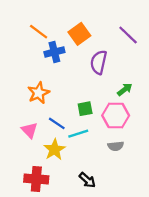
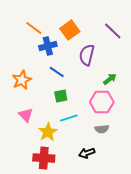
orange star: (39, 93) -> (22, 80), moved
green square: (85, 109) -> (61, 96), moved
blue line: (57, 123) -> (57, 72), moved
red cross: (36, 179) -> (44, 158), moved
black arrow: (87, 180) -> (87, 153), moved, turned 119

